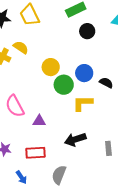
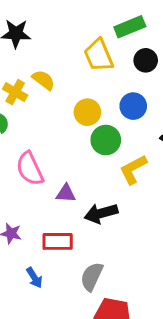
yellow trapezoid: (30, 15) -> (99, 55), moved
blue circle: (84, 73) -> (133, 106), moved
yellow L-shape: (83, 103) -> (133, 169), turned -30
black arrow: (75, 139) -> (101, 213), moved

